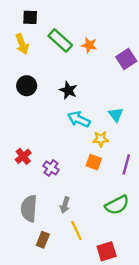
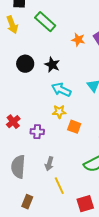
orange star: (89, 45) -> (78, 40), moved
black circle: (27, 86) -> (25, 64), moved
yellow star: (101, 139) -> (59, 112), moved
purple cross: (51, 168) -> (37, 132), turned -32
brown rectangle: (43, 240) -> (27, 202), moved

